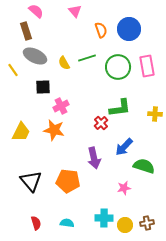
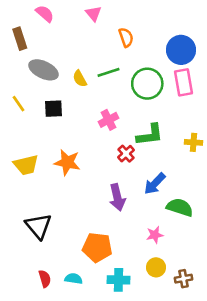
blue circle: (129, 29) -> (181, 50), moved
brown rectangle: (26, 31) -> (20, 39), moved
yellow line: (13, 70) -> (18, 104), moved
pink cross: (61, 106) -> (108, 120), moved
yellow trapezoid: (21, 132) -> (26, 165), turned 50
orange pentagon: (68, 181) -> (97, 247), moved
cyan cross: (104, 218) -> (118, 280), moved
cyan semicircle: (67, 223) -> (74, 279), moved
yellow circle: (125, 225) -> (156, 267), moved

